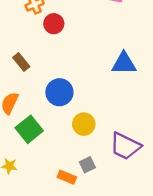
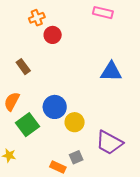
blue circle: (59, 92) -> (55, 107), moved

